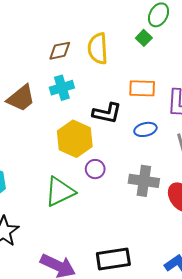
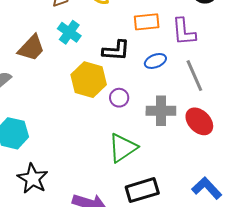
cyan cross: (62, 88) -> (69, 32), turned -30
purple circle: (95, 169) -> (119, 98), moved
green triangle: (60, 192) -> (123, 148), moved

